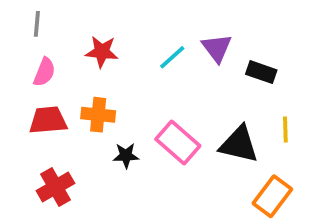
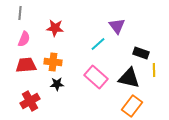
cyan line: (172, 57) -> (98, 44), moved
black rectangle: (261, 72) -> (141, 53), moved
black star: (126, 155) -> (57, 84), moved
orange rectangle: (272, 196) -> (132, 106), moved

